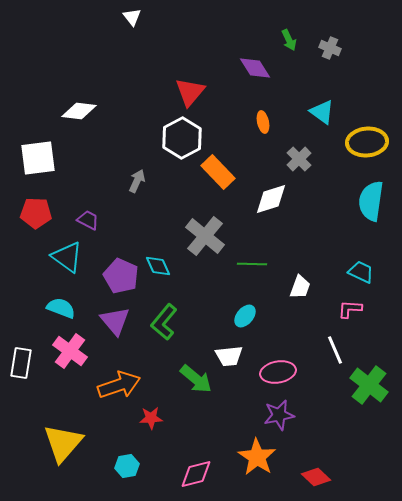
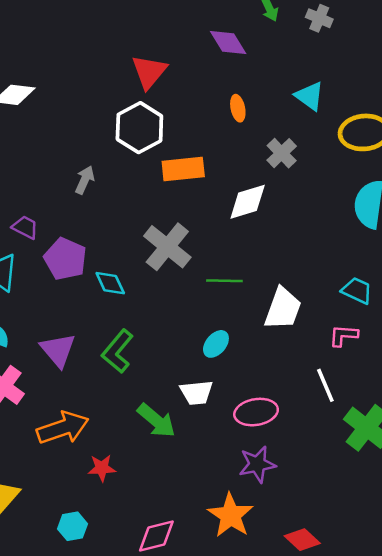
orange rectangle: (218, 172) -> (183, 169), turned -52
purple pentagon: (121, 276) -> (65, 259), moved
white trapezoid: (300, 287) -> (283, 309), size x1.5

